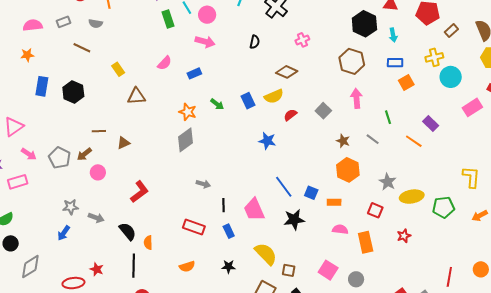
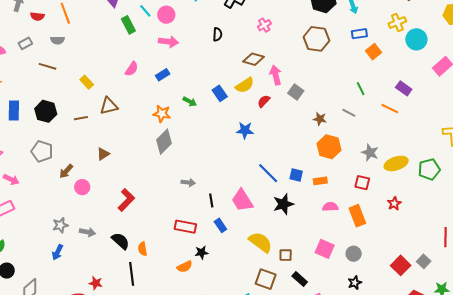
pink arrow: (356, 98) -> (276, 75), moved
brown line: (99, 131) -> (81, 118), moved
gray pentagon: (60, 158) -> (42, 151), moved
black star: (229, 267) -> (202, 252), moved

